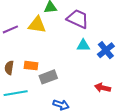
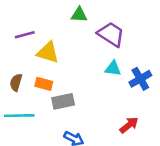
yellow triangle: (37, 25) -> (48, 52), moved
red arrow: (103, 88) -> (129, 125), turned 119

